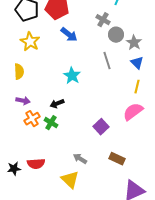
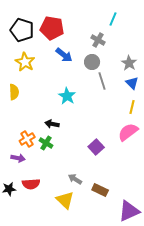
gray circle: (116, 35) -> (92, 62), moved
purple arrow: (23, 101) -> (18, 158), moved
black arrow: (57, 104) -> (52, 124), turned 32
brown rectangle: (117, 159) -> (100, 190), moved

